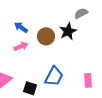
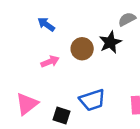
blue arrow: (21, 27) -> (46, 24), moved
blue trapezoid: (54, 76) -> (92, 100), turned 45

